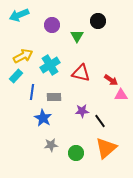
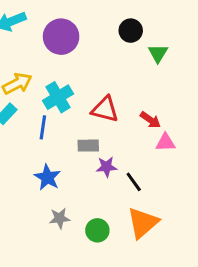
purple circle: (52, 25) -> (61, 37), size x1.5
green triangle: (77, 36) -> (158, 53), moved
blue line: (32, 92) -> (43, 127), moved
gray rectangle: (54, 97) -> (88, 146), moved

